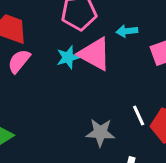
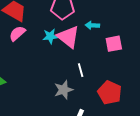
white line: (139, 115) -> (81, 70), moved
gray star: (100, 132) -> (64, 90), turned -30

